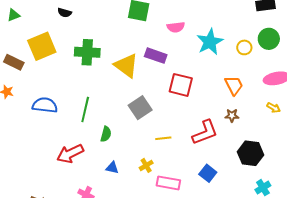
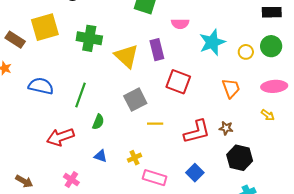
purple rectangle: (156, 56) -> (157, 50), turned 50
brown star: (232, 115) -> (226, 128), moved
yellow line: (163, 138) -> (155, 124), moved

